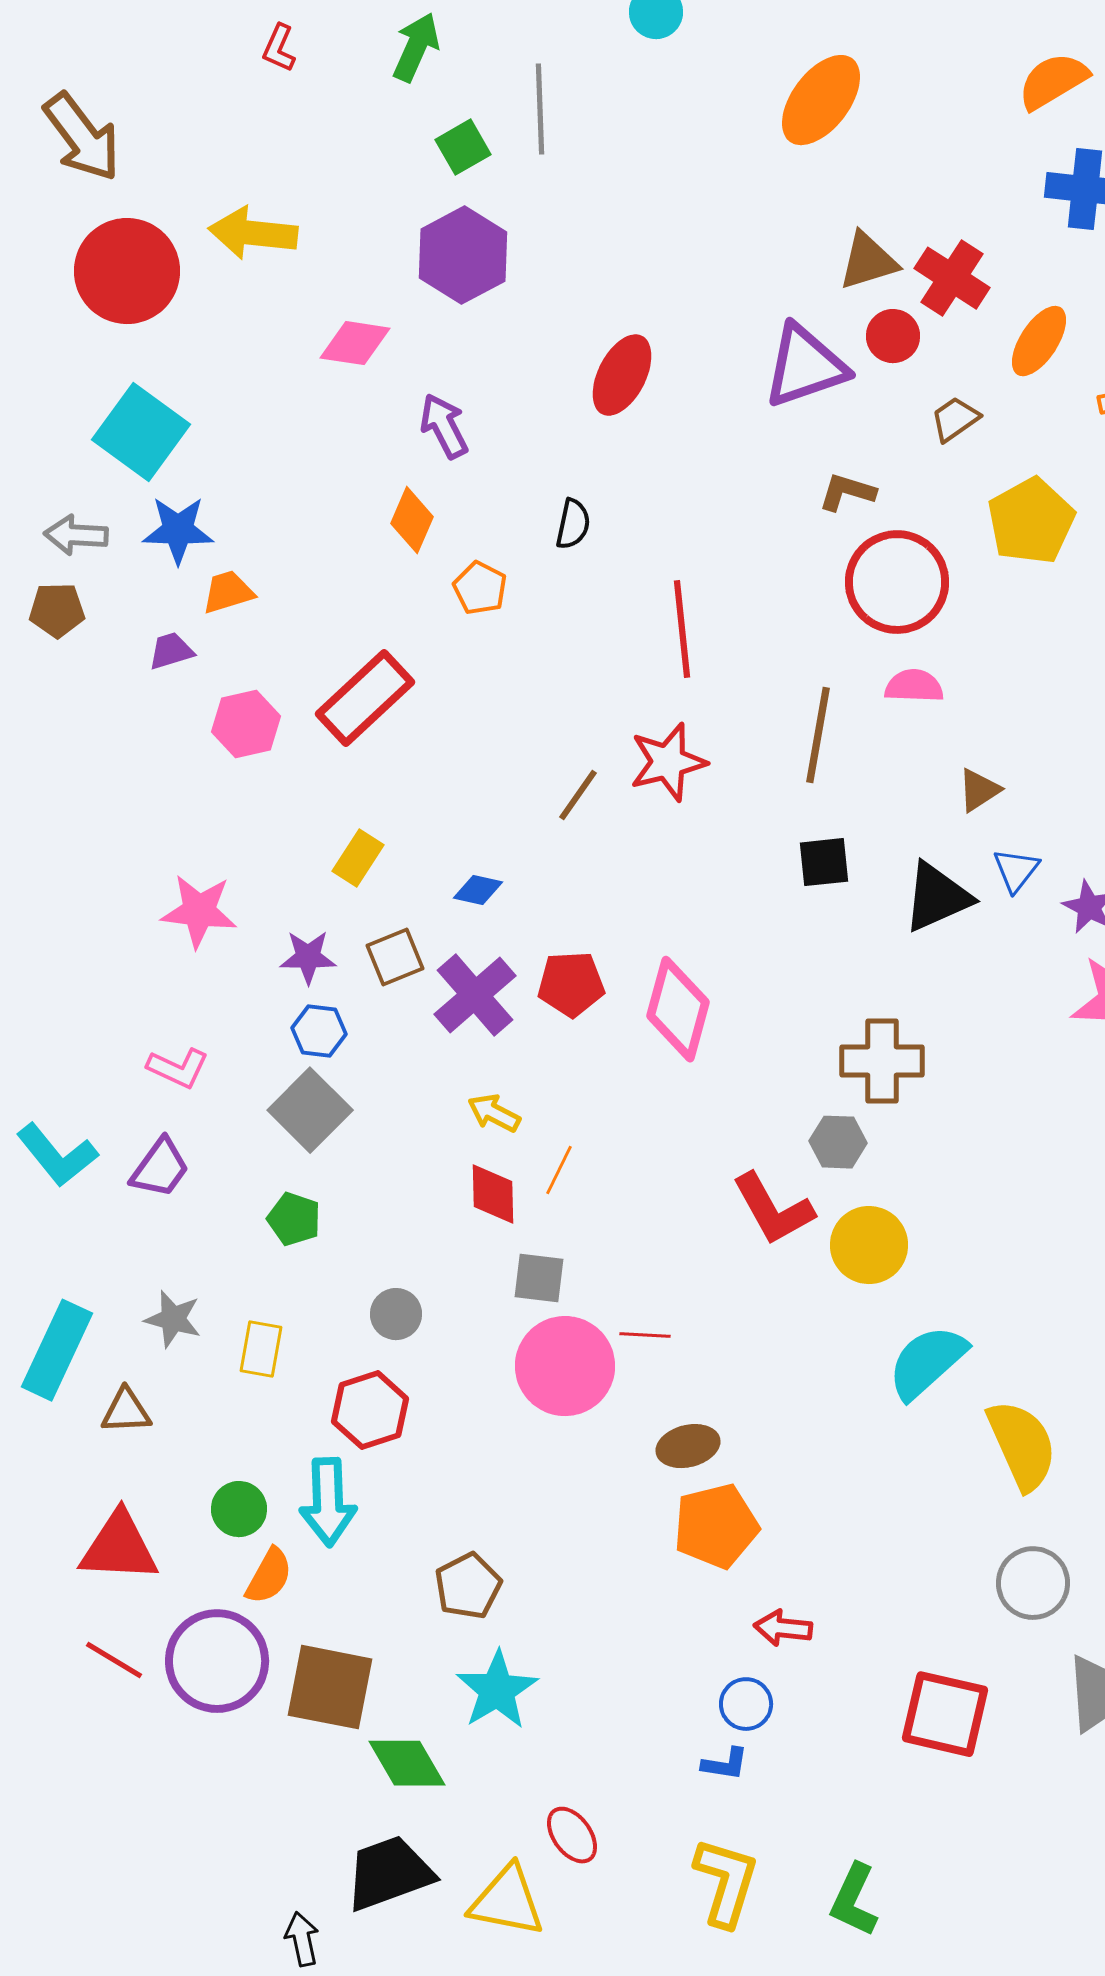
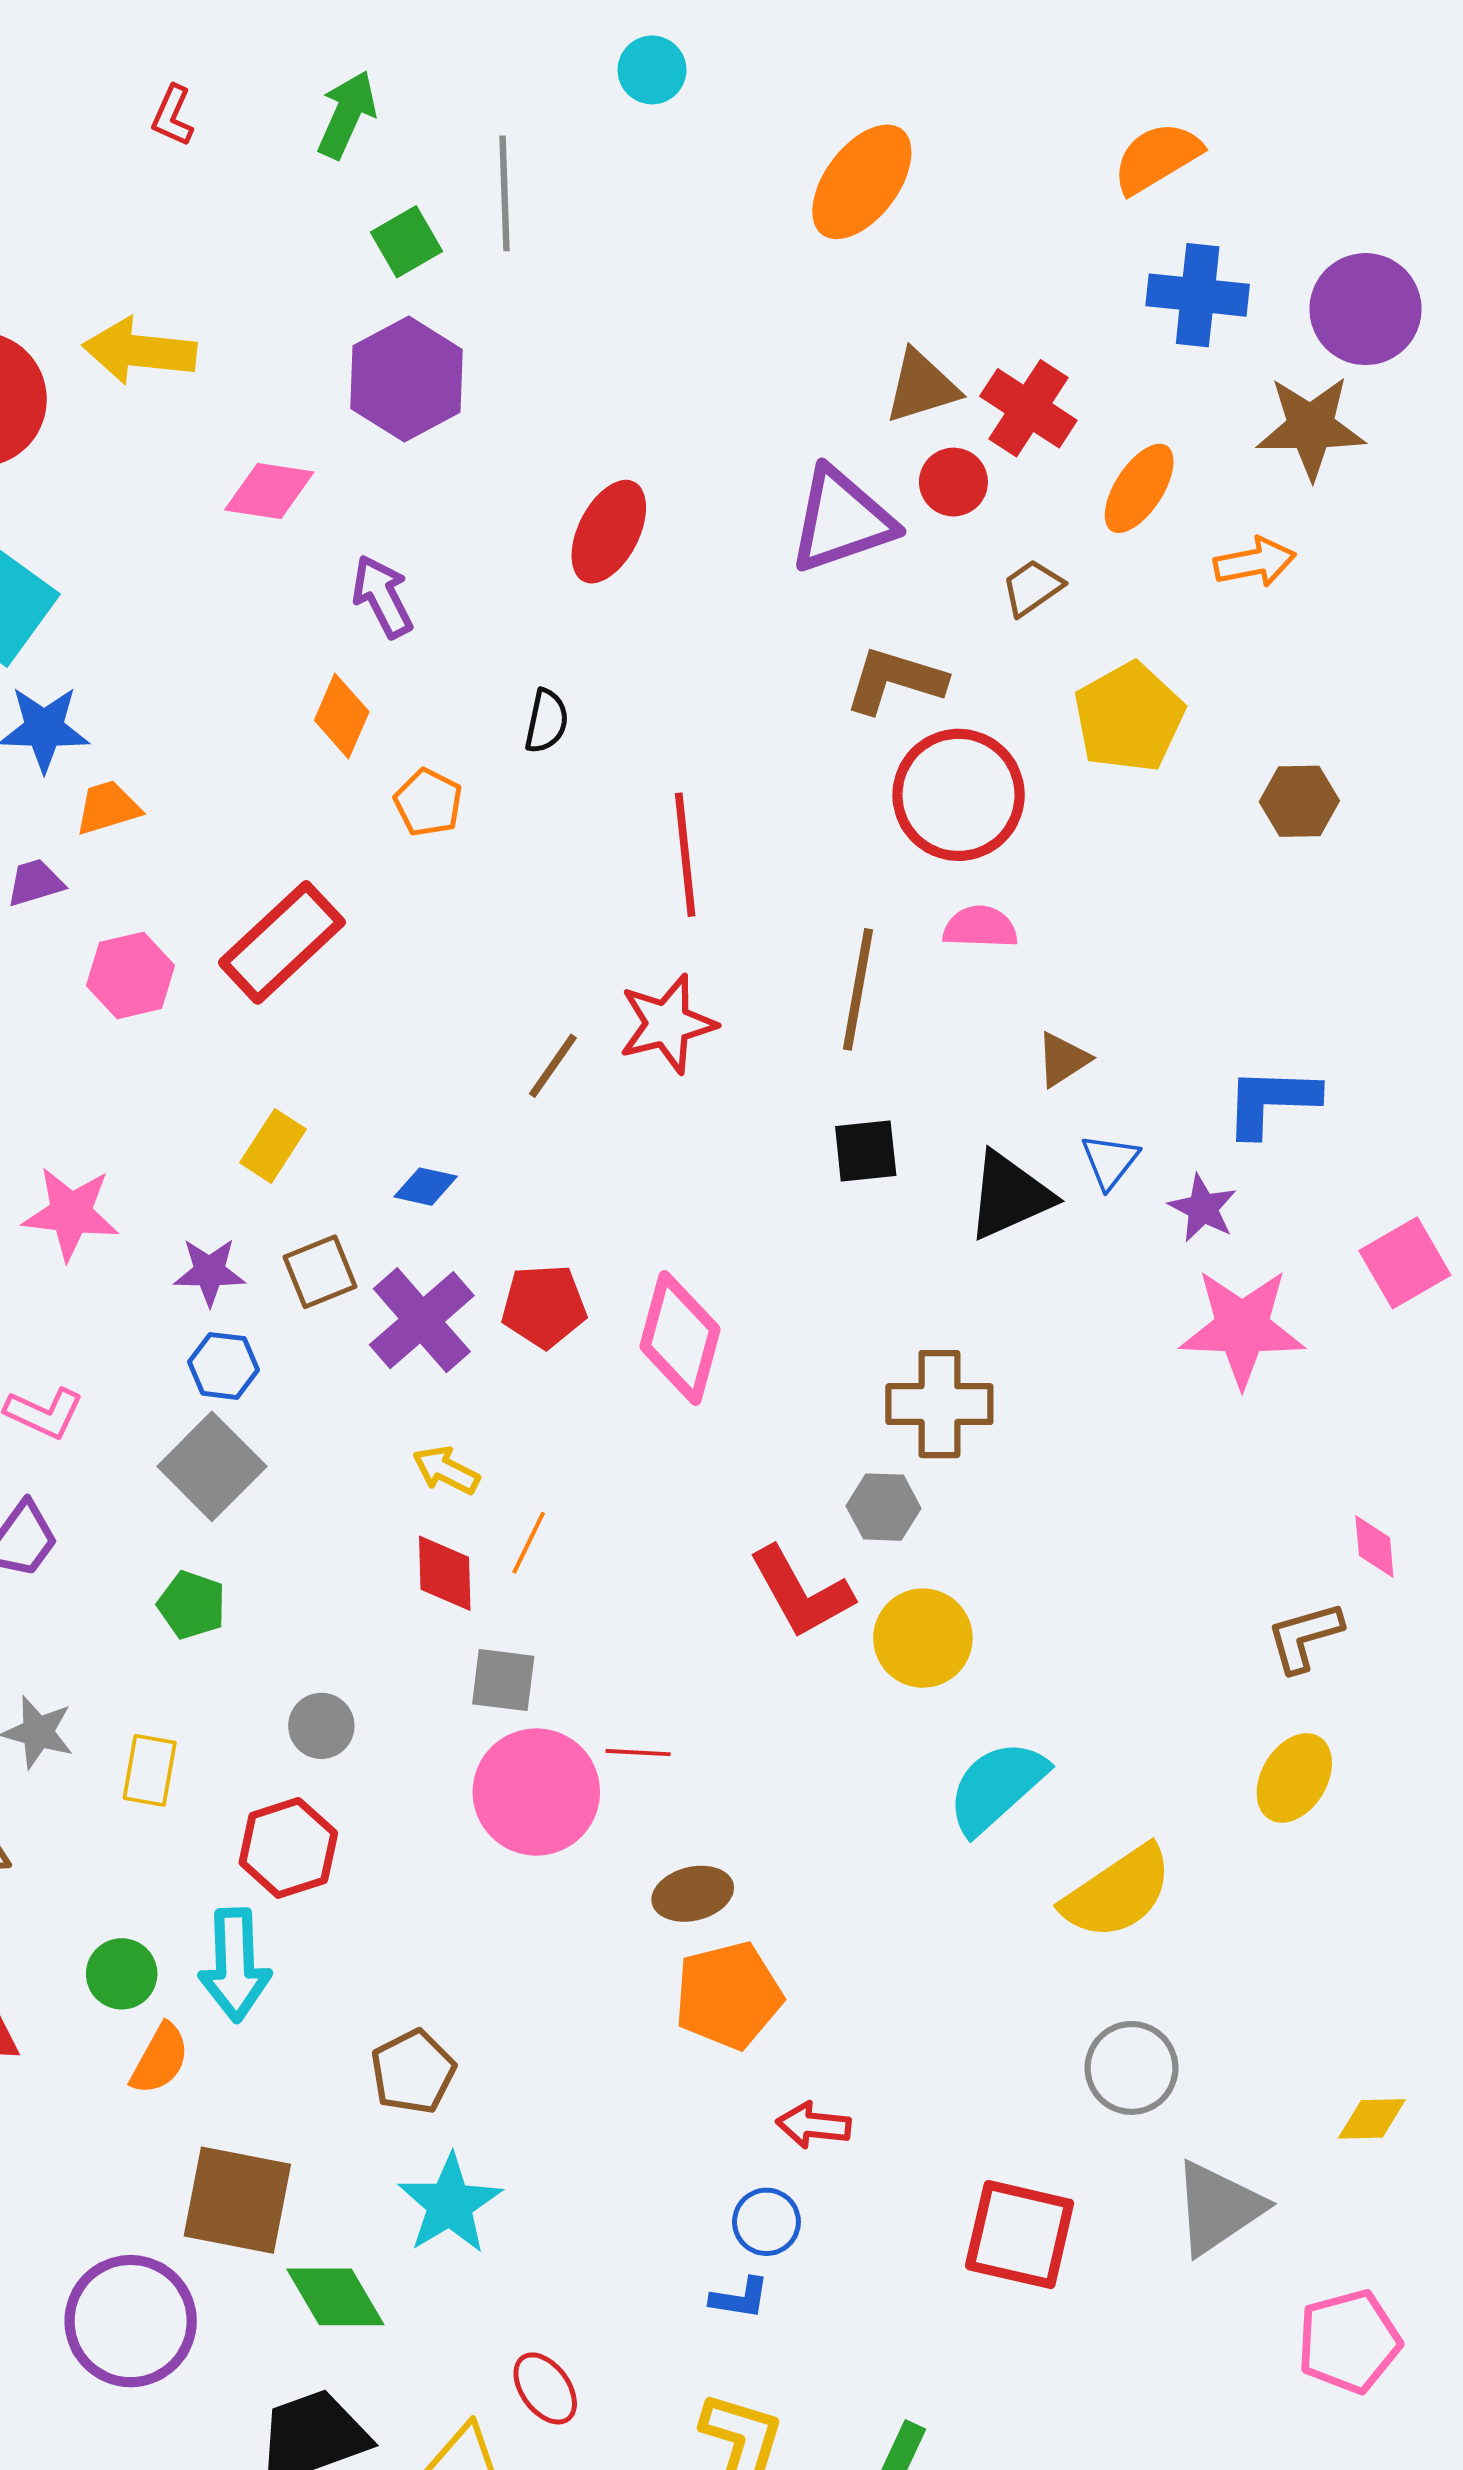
brown L-shape: (847, 492) -> (895, 680), size x1.4
yellow semicircle: (1022, 1445) -> (1118, 1892), turned 80
purple circle: (217, 1661) -> (131, 2321), moved

